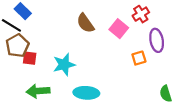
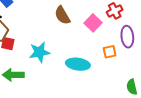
cyan ellipse: (86, 93) -> (78, 64), moved

